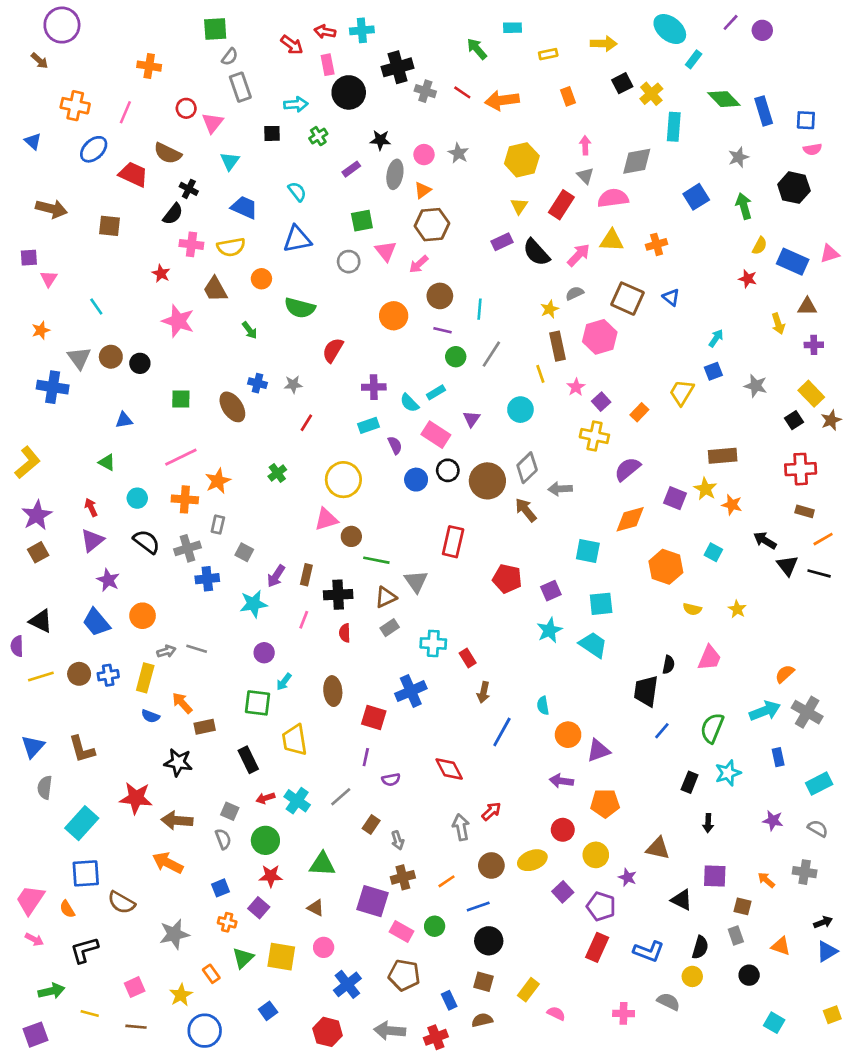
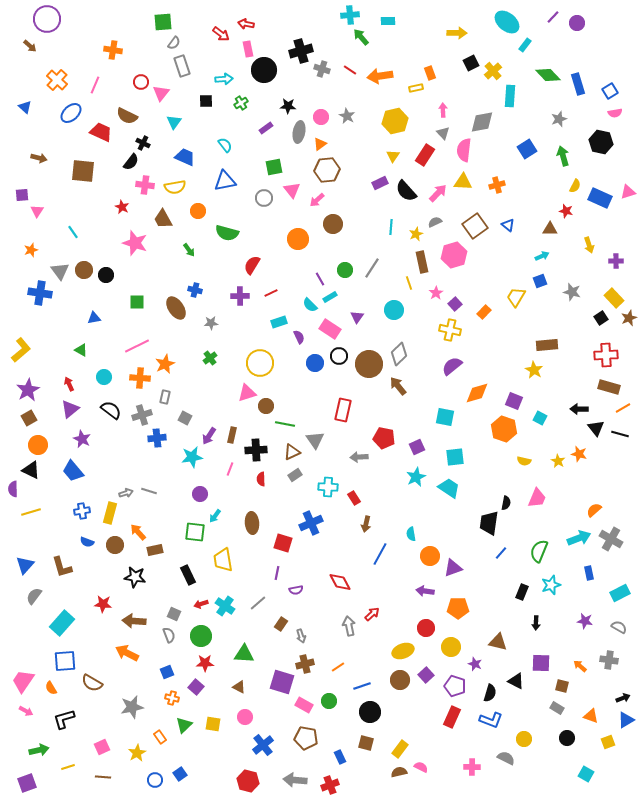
cyan cross: (362, 30) -> (350, 15), moved
yellow rectangle: (548, 54) -> (416, 88), moved
orange cross: (75, 106) -> (57, 80), turned 30
blue square: (806, 120) -> (610, 91), turned -35
pink semicircle: (613, 198) -> (464, 150), turned -75
brown arrow: (51, 209) -> (39, 158), size x0.7
brown square: (110, 226) -> (83, 171), size x1.4
brown square: (627, 299) -> (475, 226), turned 30
brown triangle: (807, 307) -> (550, 229), moved
cyan line: (479, 309) -> (391, 227), moved
purple line: (442, 330) -> (320, 279), moved, turned 48
cyan arrow: (716, 338) -> (542, 256), turned 32
gray star: (293, 384) -> (211, 323), moved
purple cross: (374, 387) -> (240, 296), moved
red line: (306, 423) -> (271, 293), moved, turned 32
purple semicircle: (627, 469) -> (452, 366), moved
gray arrow: (560, 489) -> (359, 457), moved
purple square: (675, 498) -> (514, 401), moved
orange star: (732, 505) -> (579, 454), moved
brown rectangle: (805, 511) -> (609, 387), size x1.5
black arrow: (765, 540) -> (579, 409), turned -30
orange circle: (143, 616) -> (38, 445), moved
brown circle: (79, 674) -> (115, 545), moved
blue semicircle: (150, 716) -> (87, 542), moved
gray semicircle: (45, 787) -> (34, 596), turned 30
red star: (136, 798) -> (103, 604), size x0.7
brown circle: (491, 865) -> (400, 680), moved
gray rectangle: (736, 935) -> (557, 708), turned -40
black semicircle: (700, 947) -> (490, 693), moved
yellow square: (281, 957) -> (213, 724), size x0.7
blue square: (268, 1011) -> (180, 774), moved
yellow line: (90, 1013) -> (68, 767), turned -32
yellow square: (832, 1015) -> (608, 742), moved
brown semicircle: (482, 1020) -> (399, 772), moved
blue circle: (205, 1031) -> (155, 780), size x0.6

